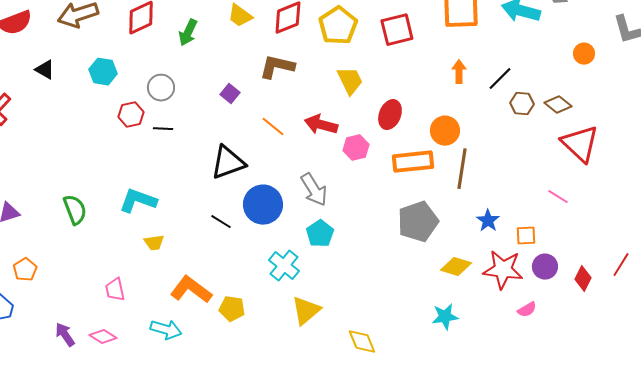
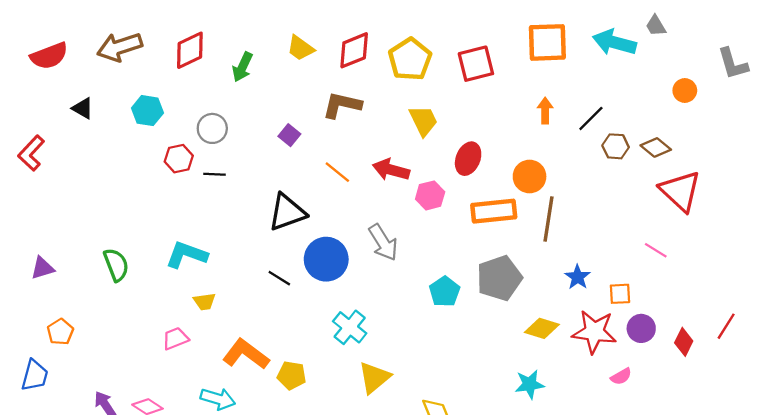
cyan pentagon: (320, 234) -> (445, 292), moved
pink trapezoid: (115, 290) -> (175, 338), moved, turned 80

